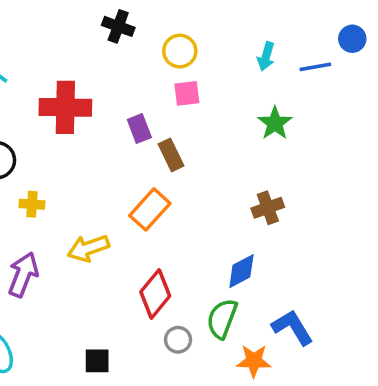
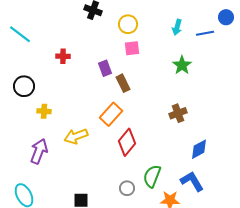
red cross: (65, 107) -> (63, 56), size x0.5
blue diamond: (241, 271) -> (199, 149), moved
red diamond: (155, 294) -> (127, 142), moved

